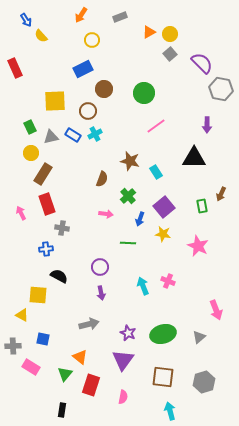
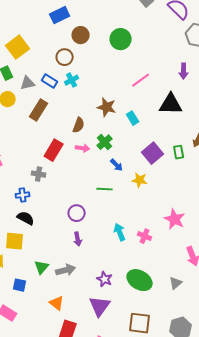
yellow square: (55, 101) -> (18, 47), moved, turned -35
pink line: (156, 126) -> (141, 80), moved
brown rectangle: (43, 174) -> (39, 110), moved
red rectangle: (47, 204) -> (54, 150), moved, turned 50
purple square: (164, 207) -> (153, 153), moved
pink arrow: (106, 214) -> (83, 148), moved
blue arrow: (140, 219) -> (117, 165), turned -64
pink star: (198, 246) -> (175, 219), moved
black semicircle: (59, 276) -> (26, 218), moved
pink cross: (168, 281) -> (145, 236), moved
green ellipse: (163, 334) -> (140, 280), turned 45
green triangle: (65, 374) -> (42, 267), moved

